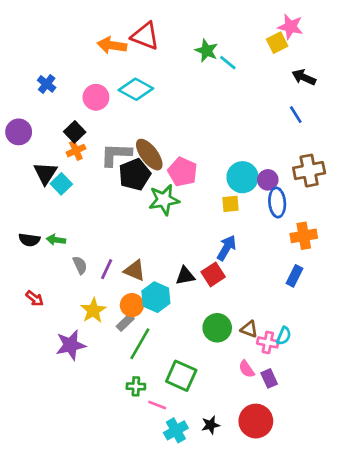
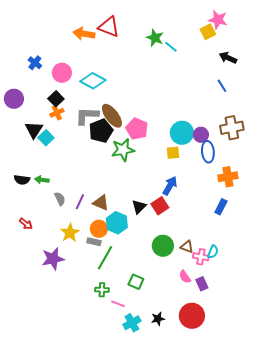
cyan diamond: (136, 89) -> (93, 81), moved
pink circle: (96, 97) -> (62, 73), moved
black triangle: (185, 276) -> (139, 207), turned -35
gray rectangle: (125, 322) -> (94, 242), turned 56
green square: (181, 376) -> (136, 282), size x0.7

